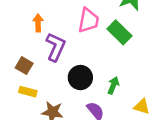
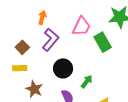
yellow rectangle: (28, 92) -> (20, 68), turned -32

